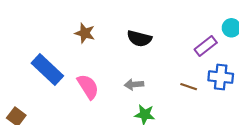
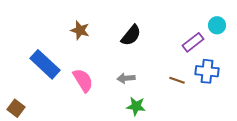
black semicircle: (139, 39) -> (131, 35), turned -65

